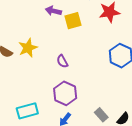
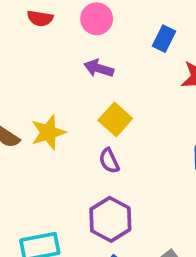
yellow square: (73, 21) -> (115, 119), moved, turned -36

